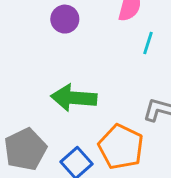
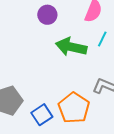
green arrow: (74, 98) -> (71, 47), moved

